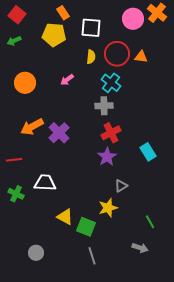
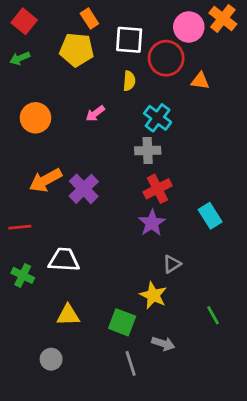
red circle: (117, 54) -> (166, 58), moved
yellow star: (108, 208) -> (153, 295), turned -30
yellow triangle: (65, 217) -> (68, 315), moved, turned -30
gray arrow: (140, 248) -> (163, 344), moved

